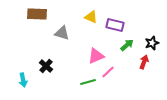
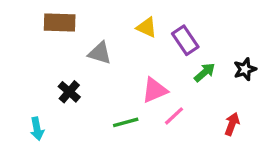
purple rectangle: (115, 25) -> (185, 40), turned 42
red arrow: (144, 62) -> (232, 124), moved
black cross: (46, 66) -> (69, 92), moved
green line: (88, 82) -> (126, 122), moved

